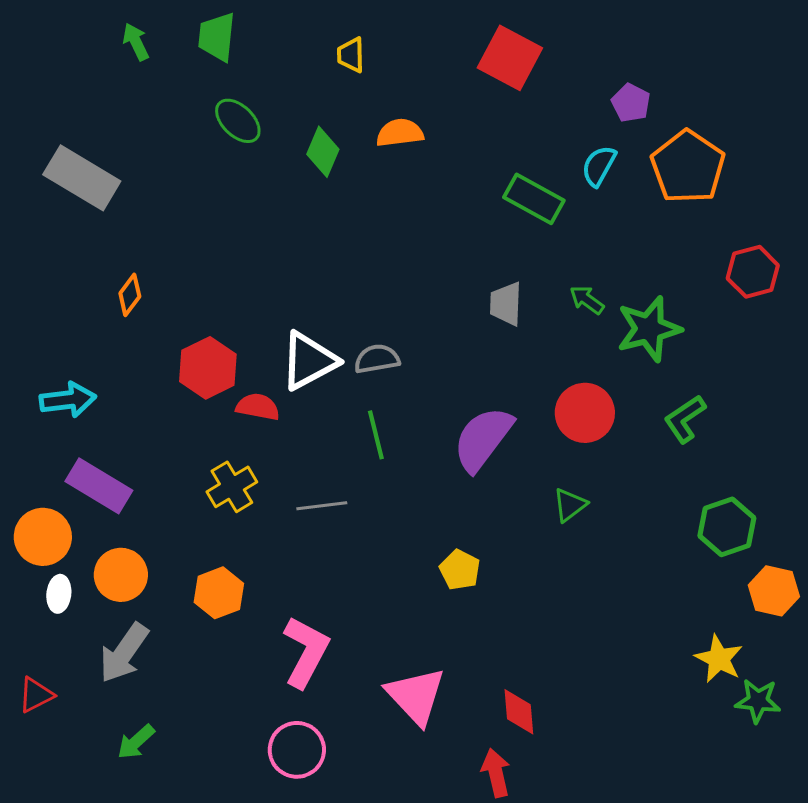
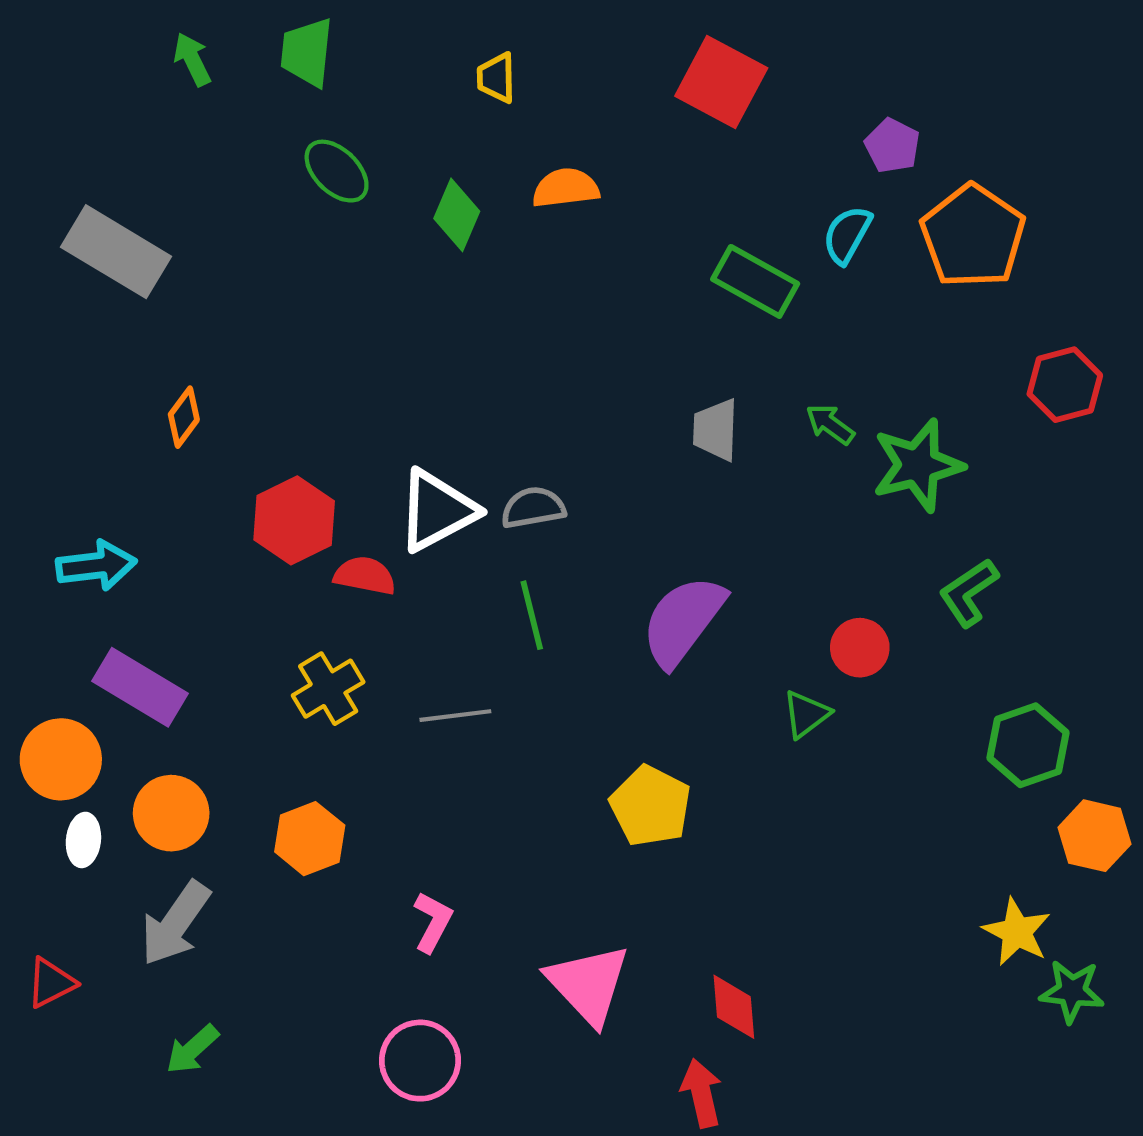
red circle: (585, 413) -> (860, 648), moved, size x0.7
yellow pentagon: (460, 570) -> (650, 806), size x1.4
pink L-shape: (306, 652) -> (433, 922), size x0.6

